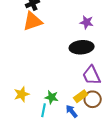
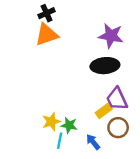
purple star: (87, 22) -> (111, 36), size x1.5
yellow star: (22, 94) -> (51, 122), moved
yellow rectangle: (81, 96) -> (104, 111), moved

